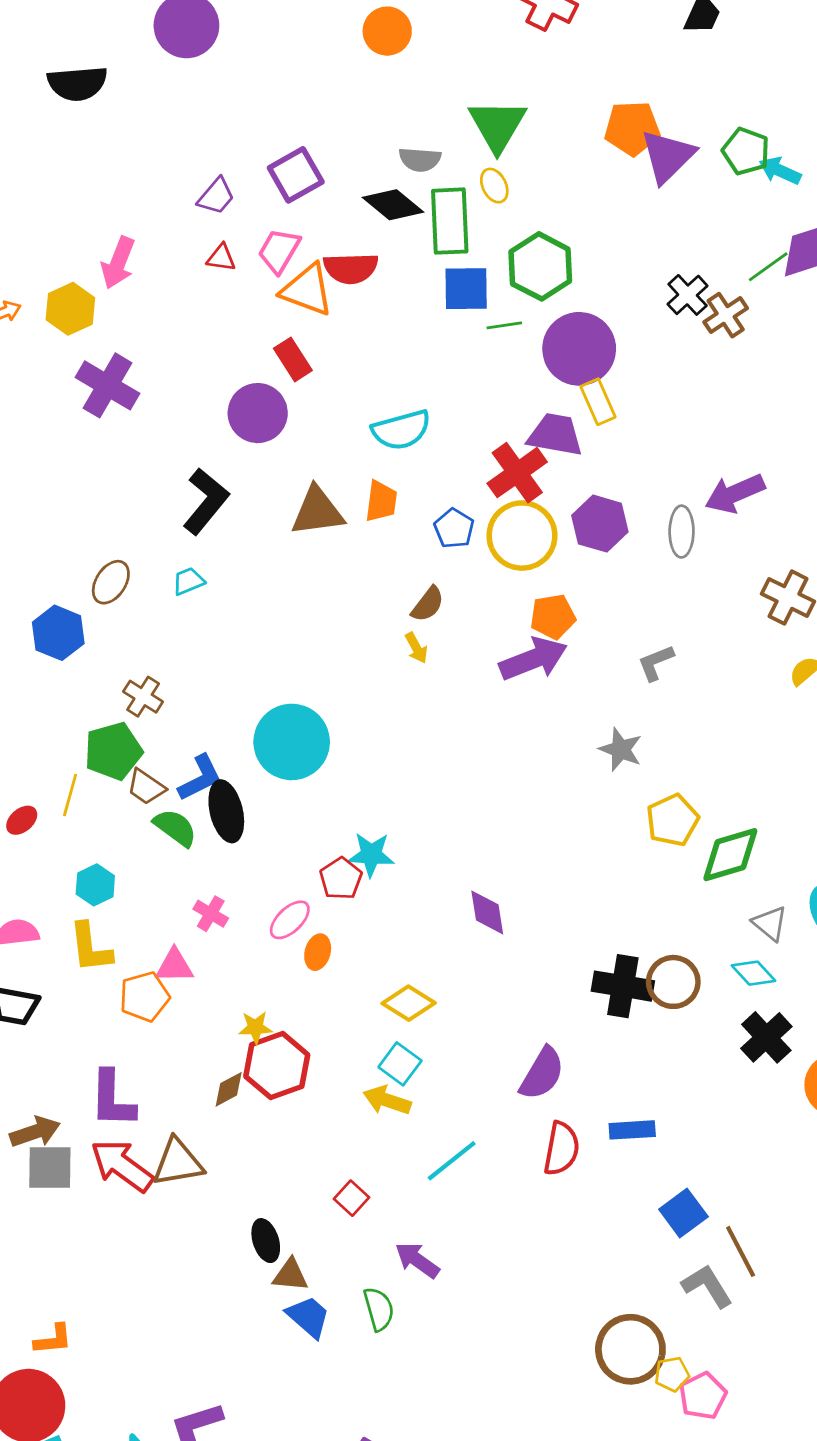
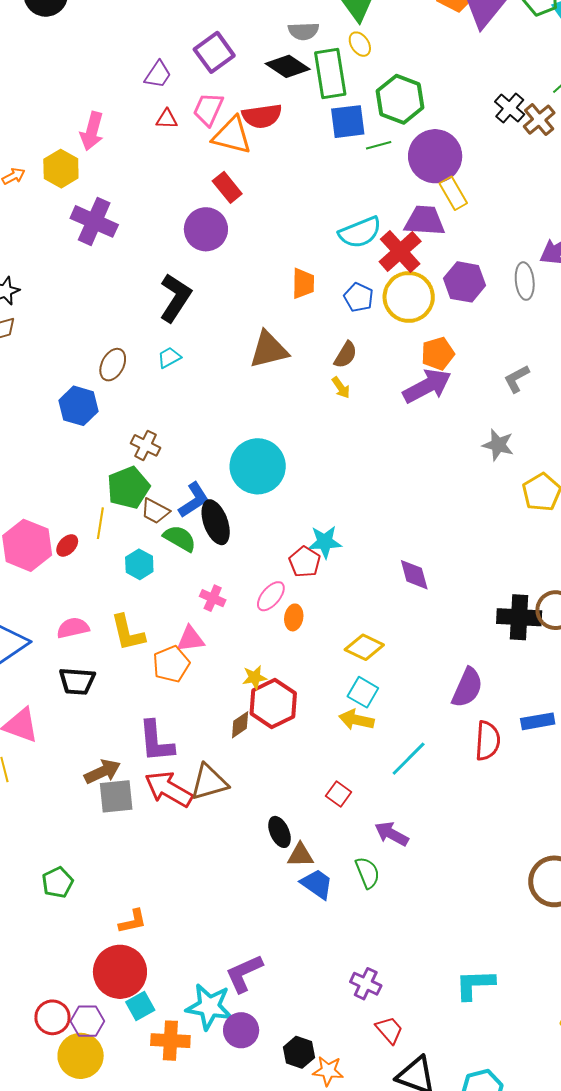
cyan semicircle: (401, 430) -> (360, 232), moved
brown triangle: (317, 511) -> (269, 350), moved
cyan hexagon: (95, 885) -> (139, 564), moved

